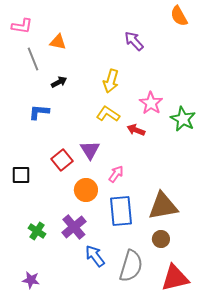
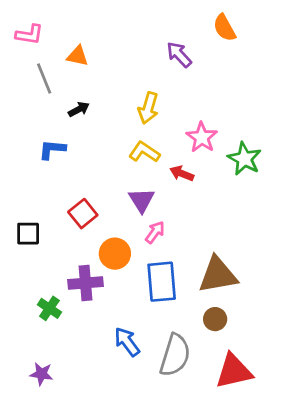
orange semicircle: (179, 16) -> (224, 28), moved
purple triangle: (90, 150) -> (142, 200), moved
purple cross: (74, 227) -> (86, 283), moved, turned 35

